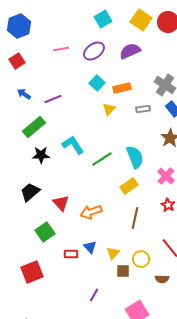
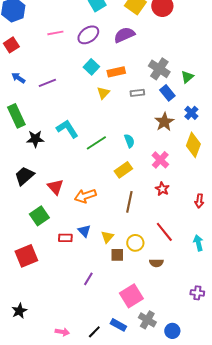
green rectangle: (34, 127) -> (16, 116), moved, turned -75
cyan semicircle: (135, 157) -> (129, 141), size x0.6

